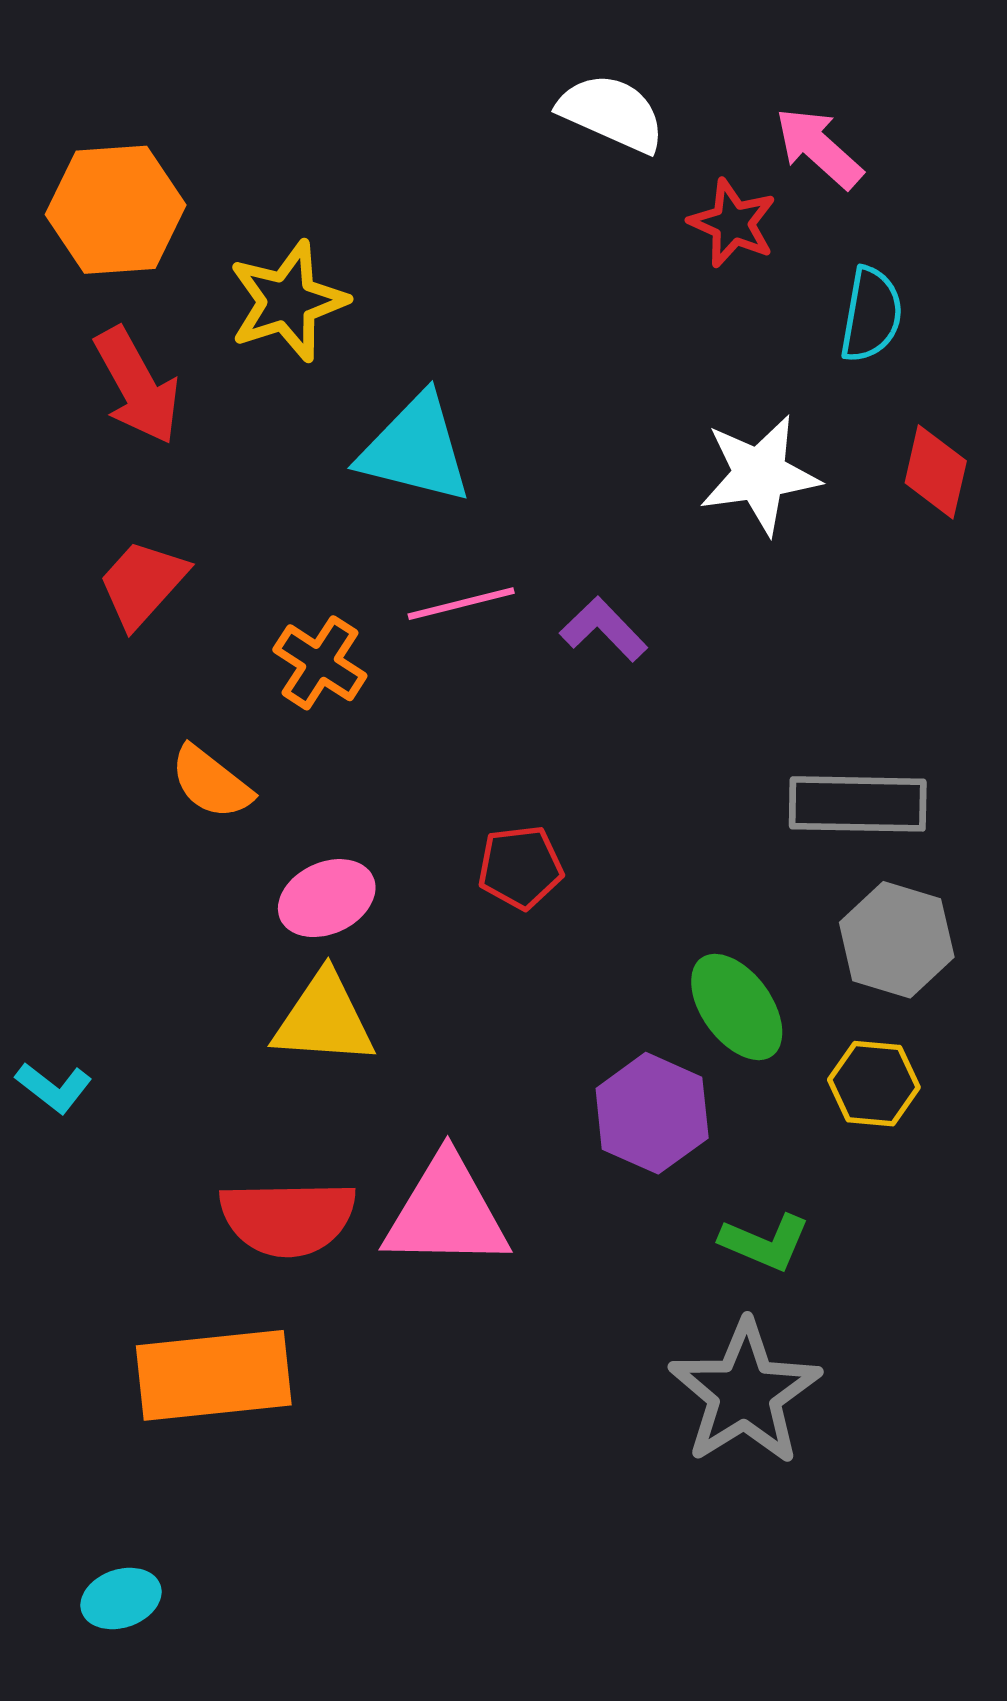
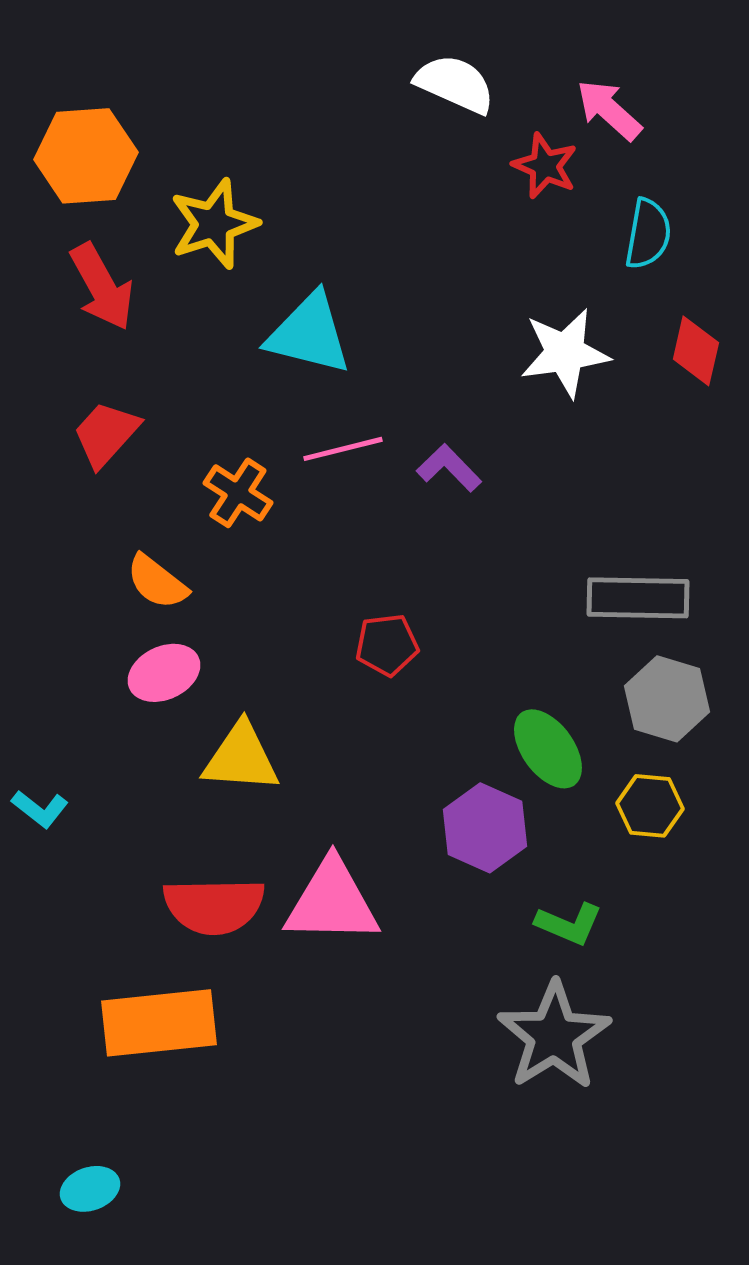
pink ellipse: (327, 898) -> (164, 673), moved

